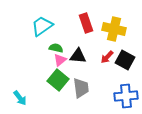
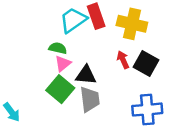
cyan trapezoid: (42, 26) -> (73, 20), moved
black triangle: (78, 56) -> (86, 75), moved
red arrow: (107, 57) -> (123, 60), turned 112

